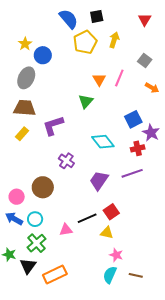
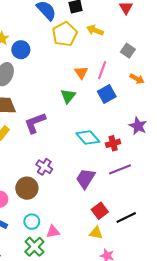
yellow arrow: (114, 40) -> (95, 30), turned -84
blue square: (133, 119) -> (107, 94), moved
red cross: (138, 148) -> (113, 143), moved
purple cross: (66, 161) -> (44, 167), moved
black line: (87, 218) -> (126, 218), moved
cyan circle: (35, 219) -> (32, 222), moved
green cross: (36, 243) -> (34, 247), moved

